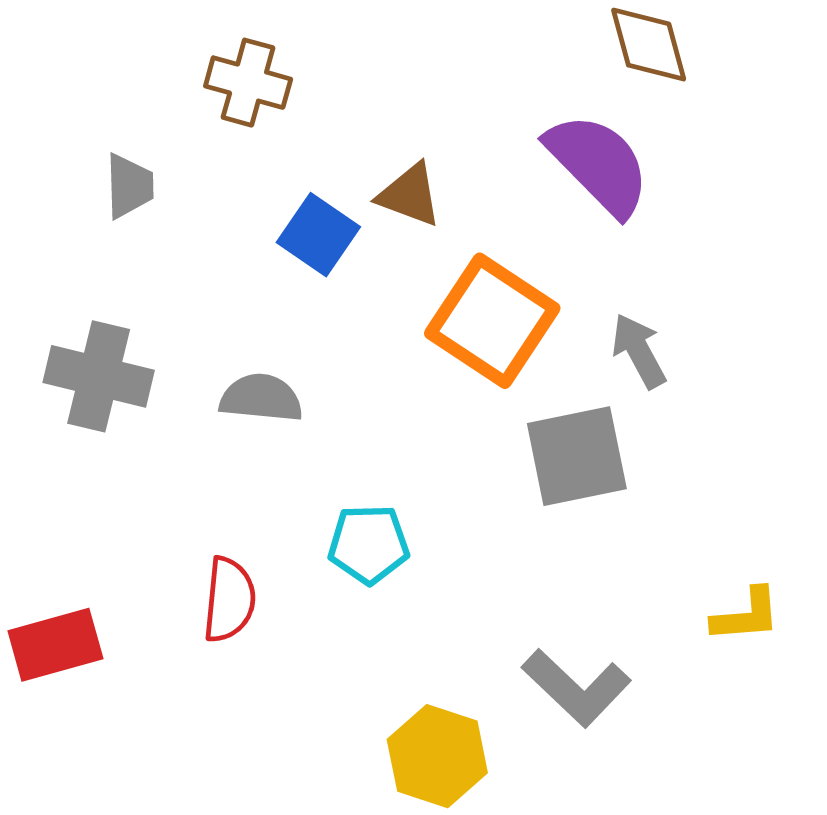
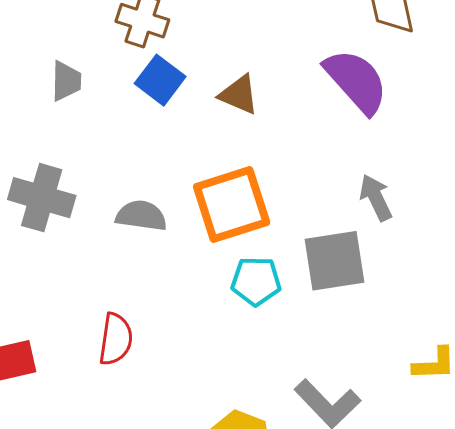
blue square: (318, 235) -> (160, 80), moved
orange square: (492, 321) -> (232, 205), moved, turned 36
cyan pentagon: (369, 544) -> (256, 281), moved

